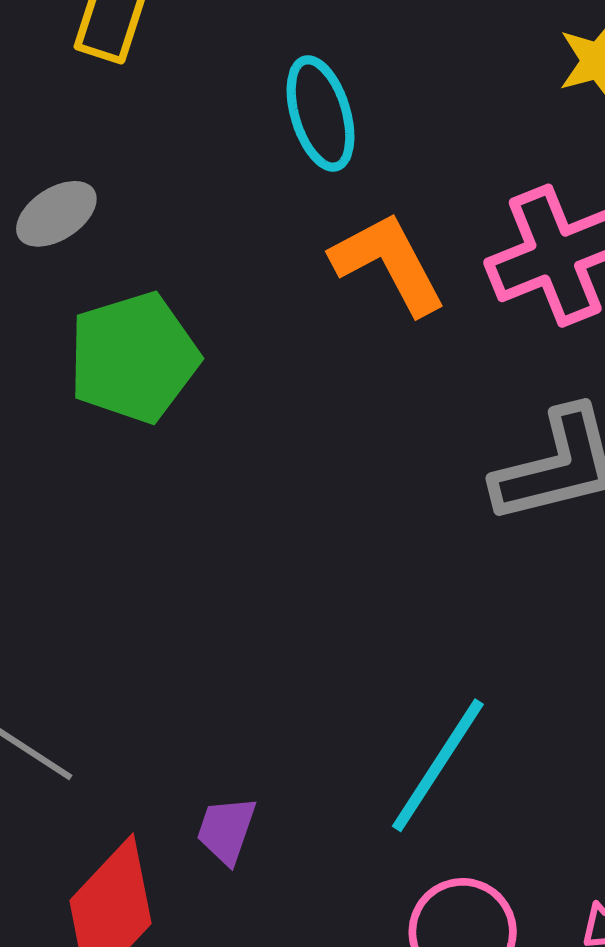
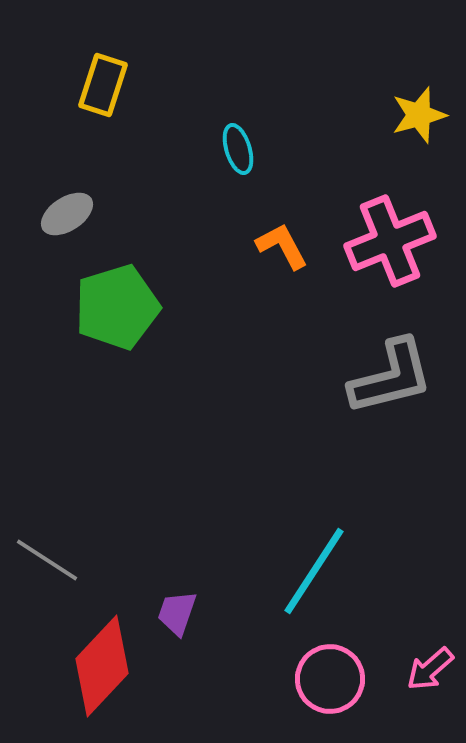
cyan ellipse: (320, 113) -> (238, 149), size x0.7
orange L-shape: (388, 263) -> (282, 246), size x0.7

